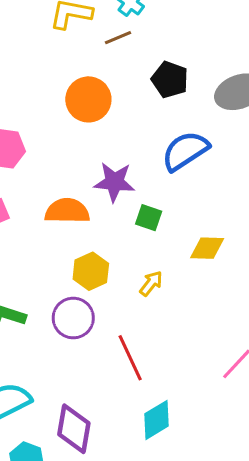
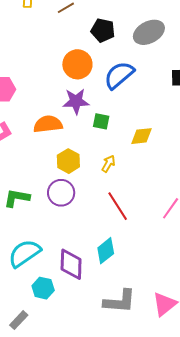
orange circle: (88, 99) -> (77, 64), moved
red line: (130, 358) -> (118, 206), moved
cyan diamond: (157, 420) -> (106, 251), moved

